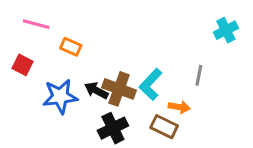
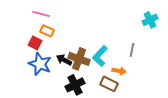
pink line: (36, 24) -> (41, 14), moved
red square: (23, 65) -> (35, 43), moved
blue star: (60, 96) -> (40, 64), turned 30

